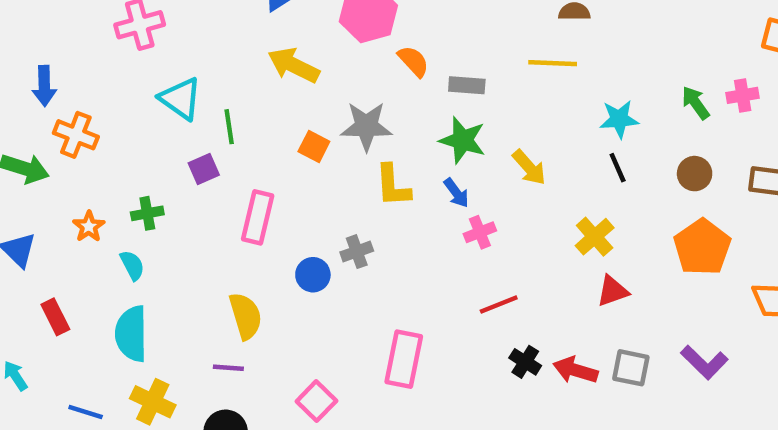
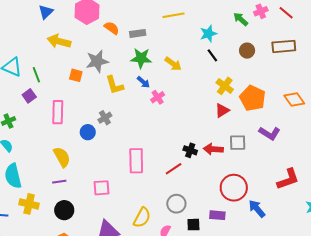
yellow cross: (595, 237) -> (225, 86), moved
orange pentagon: (702, 247) -> (253, 98), moved
red line: (499, 304) -> (174, 169), moved
pink square: (316, 401) -> (102, 188), turned -36

